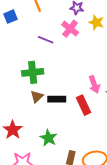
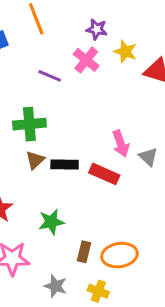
red rectangle: (84, 105) -> (104, 174), turned -42
green star: (48, 138) -> (51, 222), turned 30

